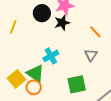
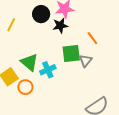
cyan cross: (51, 56) -> (48, 70), moved
green triangle: (35, 73) -> (29, 62), moved
green square: (77, 84) -> (71, 53), moved

